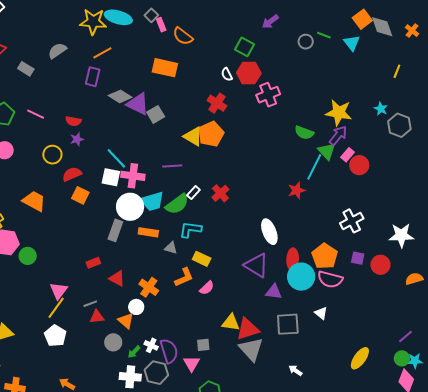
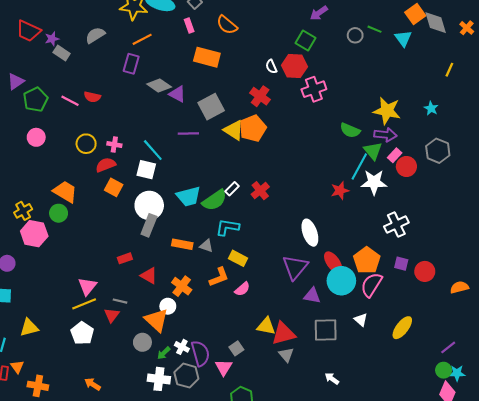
pink rectangle: (161, 25) -> (189, 26), moved
green square: (245, 47) -> (306, 40), moved
purple triangle: (138, 104) -> (177, 94), size x0.7
gray square: (156, 114) -> (211, 107), moved, size x1.4
red semicircle: (73, 121) -> (92, 97), moved
gray hexagon: (399, 125) -> (438, 151), moved
purple arrow: (338, 136) -> (385, 135), turned 55
purple star: (77, 139) -> (52, 39), moved
purple line: (172, 166) -> (188, 134), moved
pink cross: (133, 176) -> (114, 144), moved, size x0.6
white circle: (130, 207) -> (149, 205), moved
orange rectangle: (148, 232) -> (182, 244), moved
white star: (401, 235) -> (374, 182), moved
green circle: (28, 256) -> (59, 213), moved
red ellipse: (293, 259) -> (333, 262), turned -40
purple triangle: (256, 265) -> (295, 267), turned 36
pink semicircle: (330, 279) -> (372, 285), turned 105
gray line: (90, 304) -> (120, 301), turned 32
yellow line: (56, 308) -> (84, 304), turned 30
red triangle: (97, 317) -> (112, 315), moved, turned -49
orange triangle: (126, 321) -> (156, 320), size x1.4
gray square: (203, 345) -> (236, 348), turned -32
gray triangle: (251, 349) -> (286, 355), size x0.6
yellow ellipse: (360, 358) -> (402, 328), moved

